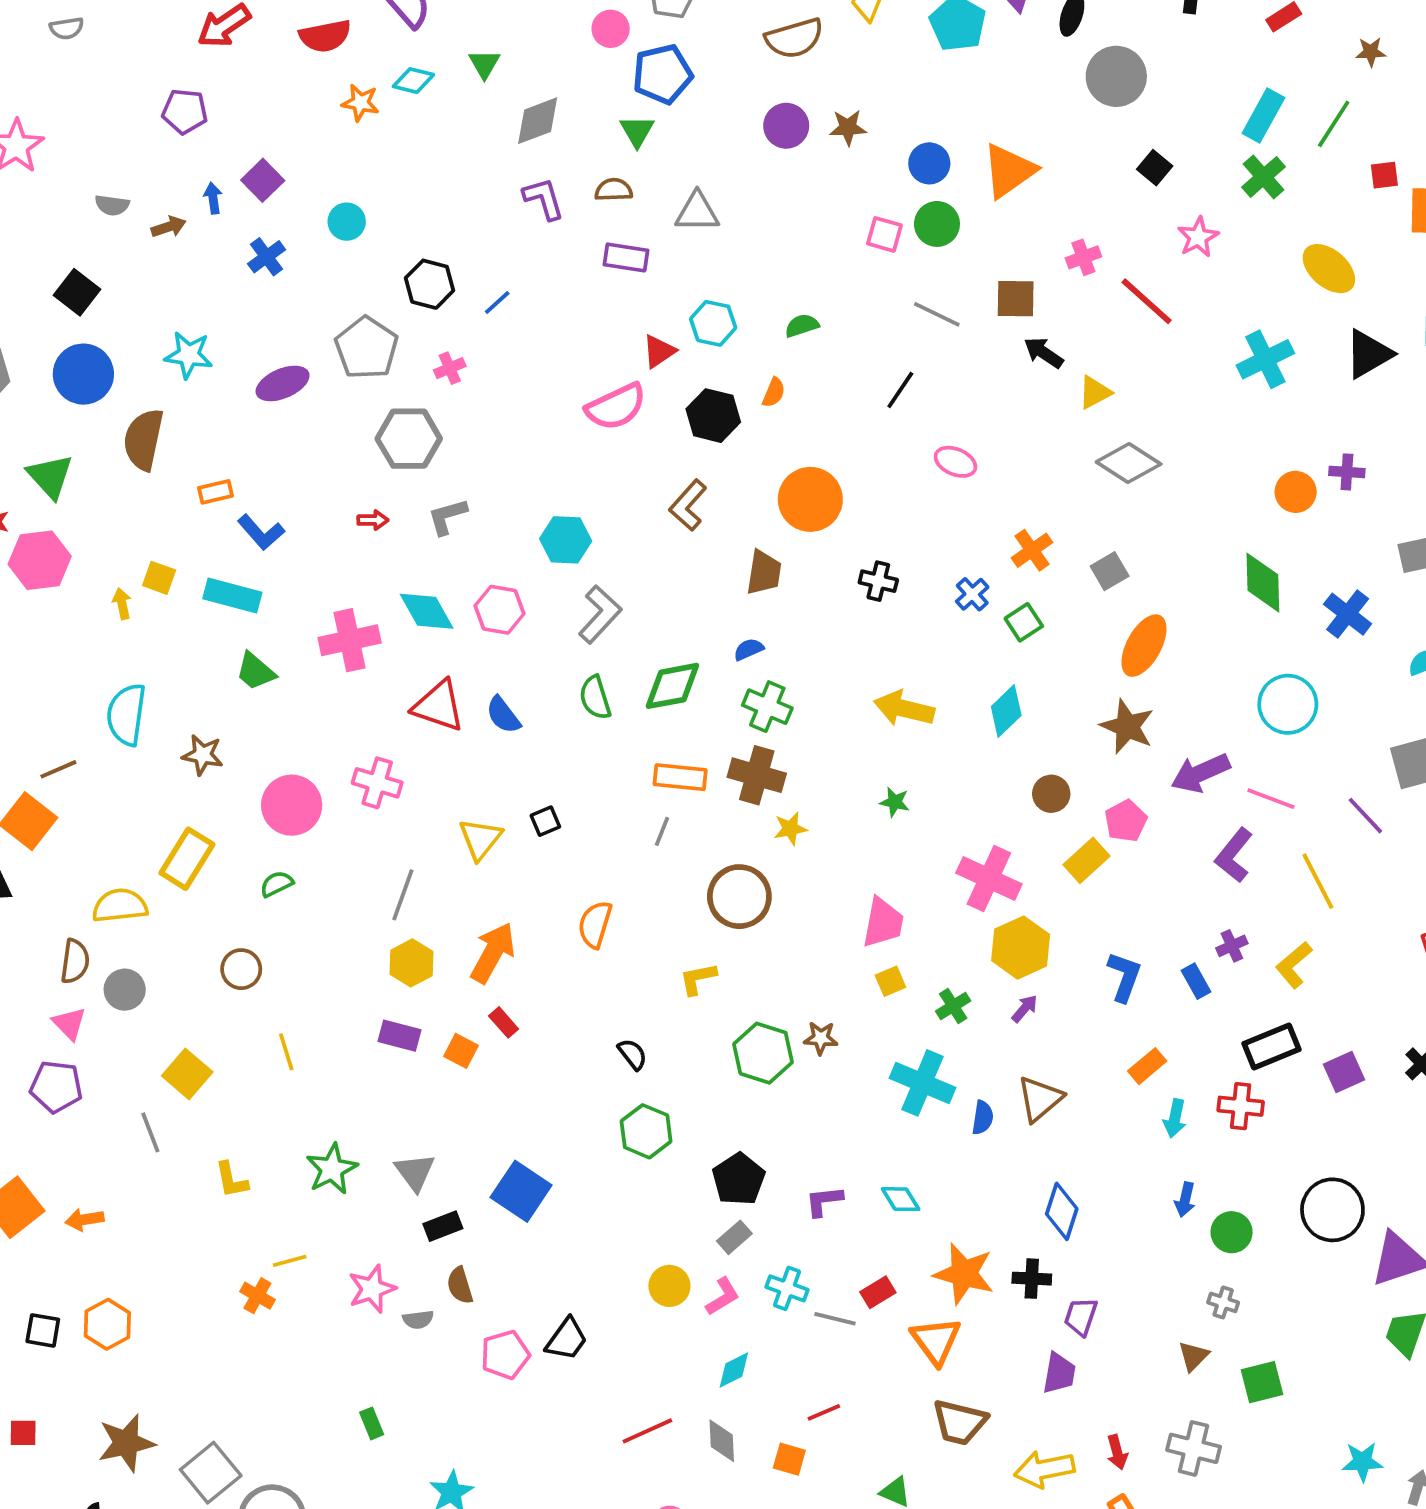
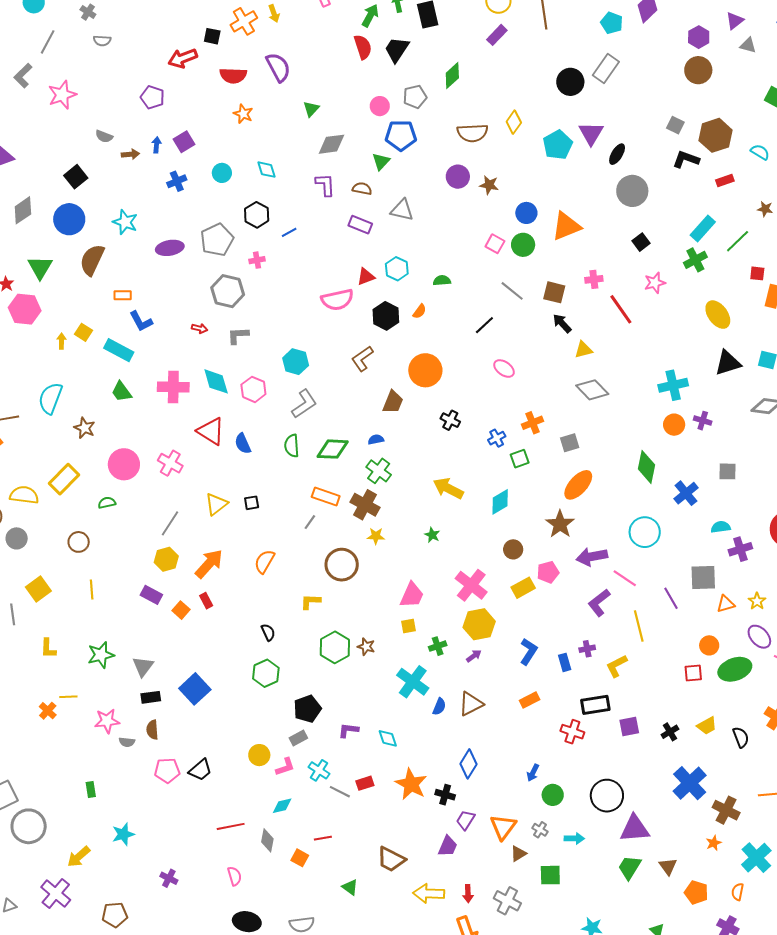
cyan diamond: (413, 81) -> (267, 170), moved, turned 45
cyan cross: (1265, 359) -> (673, 385), moved
cyan arrow: (1175, 1118) -> (574, 838), moved, turned -114
orange triangle: (936, 1341) -> (503, 827), moved

